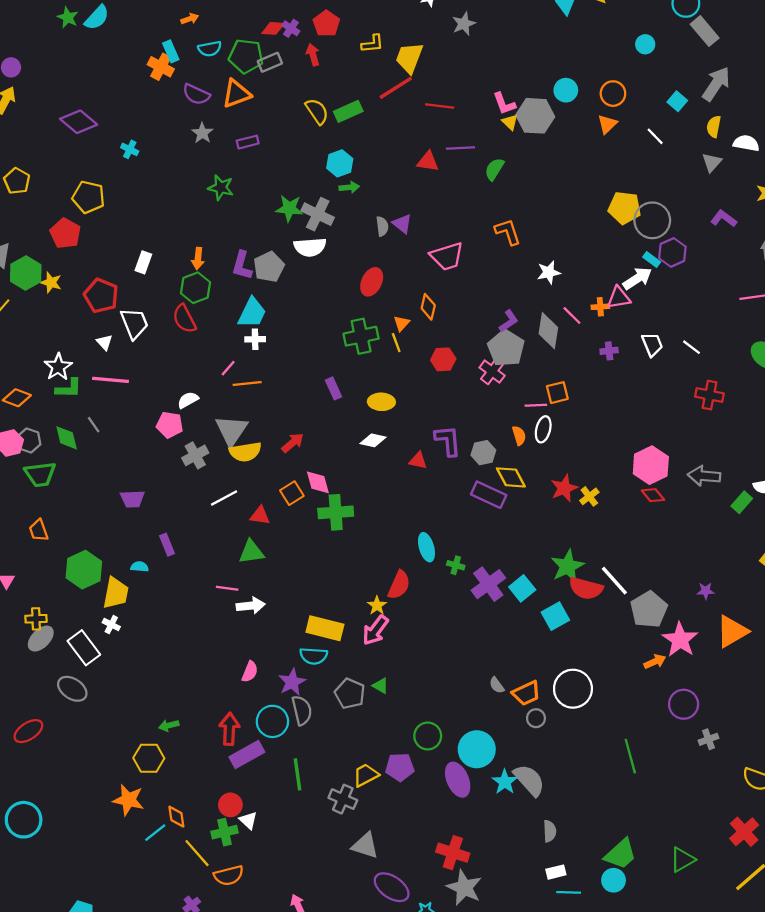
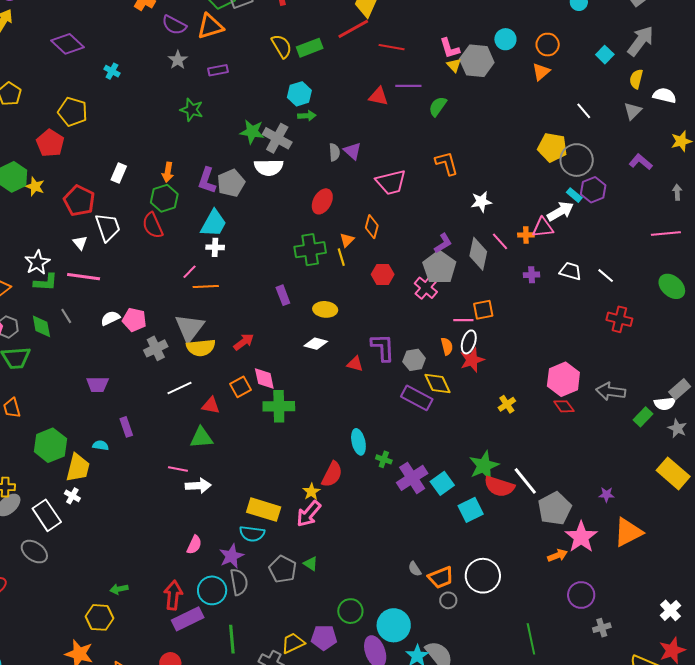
white line: (655, 136) -> (584, 111), moved
white trapezoid: (652, 344) -> (571, 271), turned -55
white semicircle: (188, 400) -> (110, 318), moved
red star: (564, 488) -> (472, 360), moved

